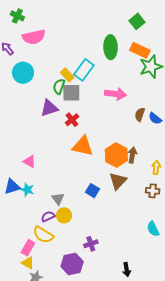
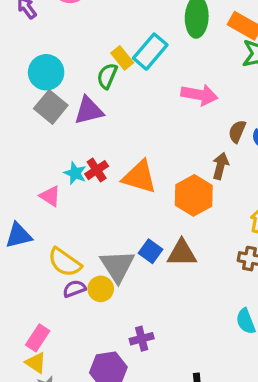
cyan circle: (23, 73) -> (46, 72), moved
gray square: (71, 93) -> (51, 107), moved, turned 36
red cross: (72, 120) -> (97, 170), moved
brown arrow: (132, 155) -> (220, 166), moved
brown triangle: (118, 181) -> (182, 253), moved, turned 42
cyan star: (27, 190) -> (75, 173), moved
gray triangle: (58, 199) -> (117, 266), moved, size x1.6
yellow semicircle: (43, 235) -> (65, 262), moved

